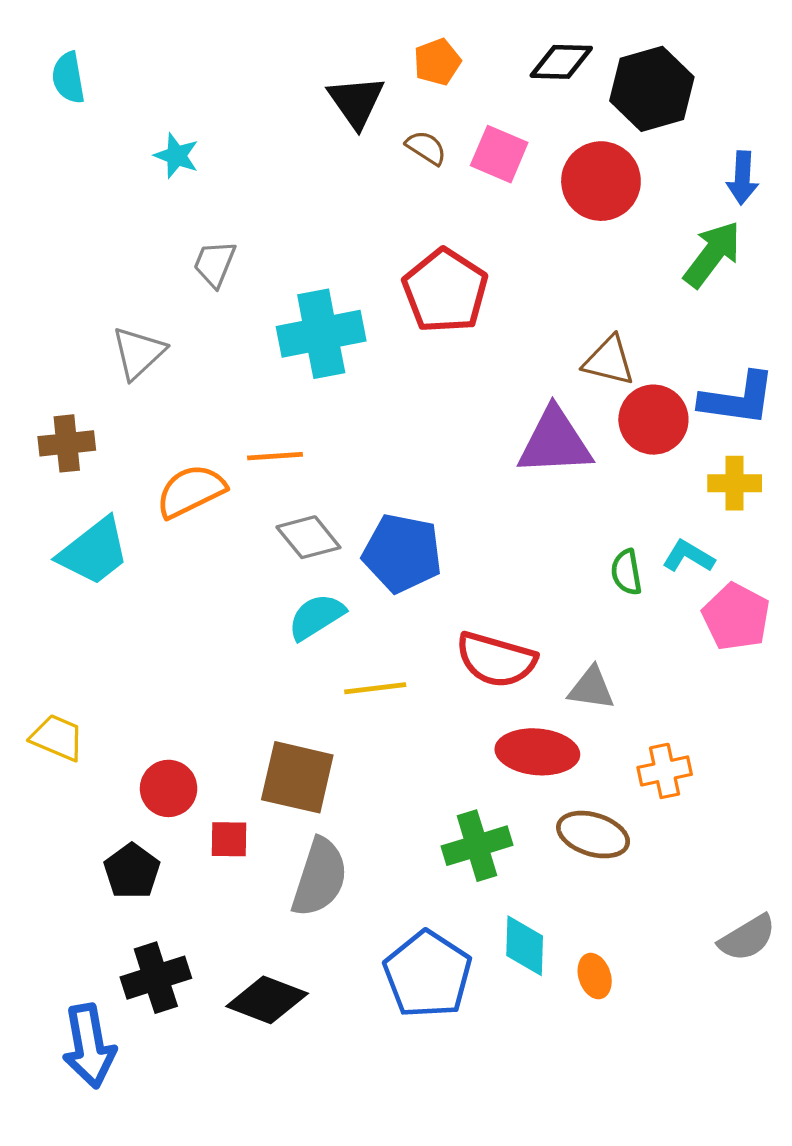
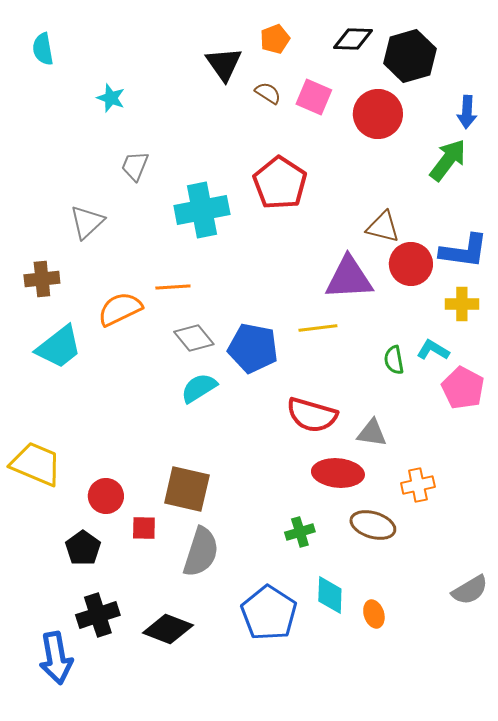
yellow line: (375, 688) -> (318, 328), moved
yellow trapezoid: (57, 738) -> (36, 464), size x1.5
green cross: (477, 846) -> (300, 532), size x0.7

